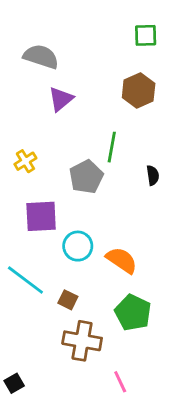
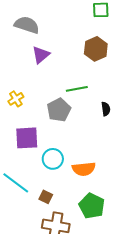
green line: (112, 147) -> (77, 89), turned 70
orange semicircle: (122, 260) -> (84, 169), turned 140

